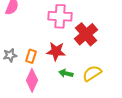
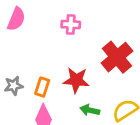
pink cross: (60, 16) -> (71, 24), moved, size x0.6

